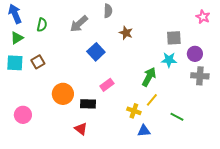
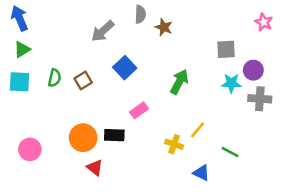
green semicircle: (42, 25) -> (55, 78), moved
brown star: (126, 33) -> (164, 27), moved
cyan star: (169, 60) -> (231, 83), moved
brown square: (38, 62) -> (83, 81), moved
green arrow: (149, 77) -> (179, 82), moved
orange circle: (63, 94) -> (83, 138), moved
red triangle: (81, 129) -> (95, 168), moved
blue triangle: (144, 131) -> (201, 173), moved, turned 32

